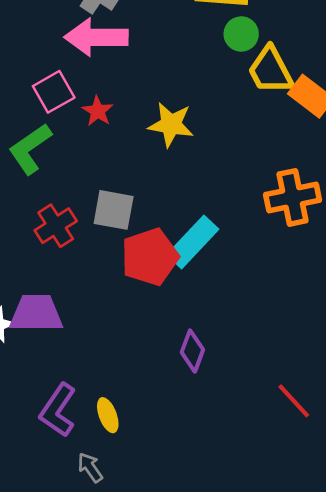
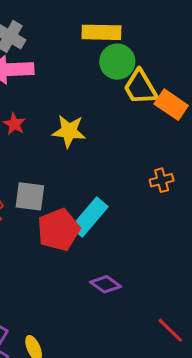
green circle: (241, 34) -> (117, 62), size x1.4
orange cross: (293, 197) -> (162, 180), size x0.6
purple diamond: (192, 351) -> (106, 284), moved, turned -72

